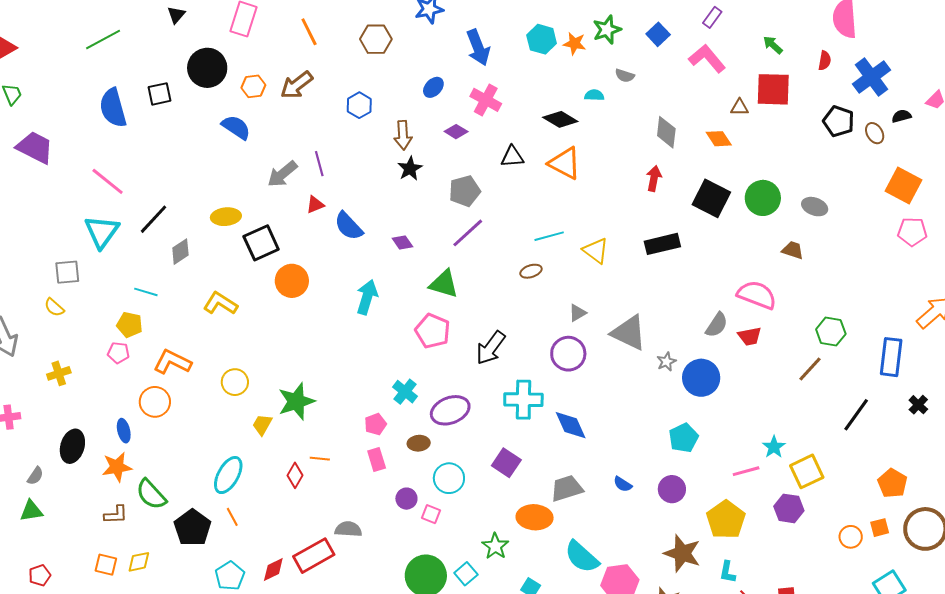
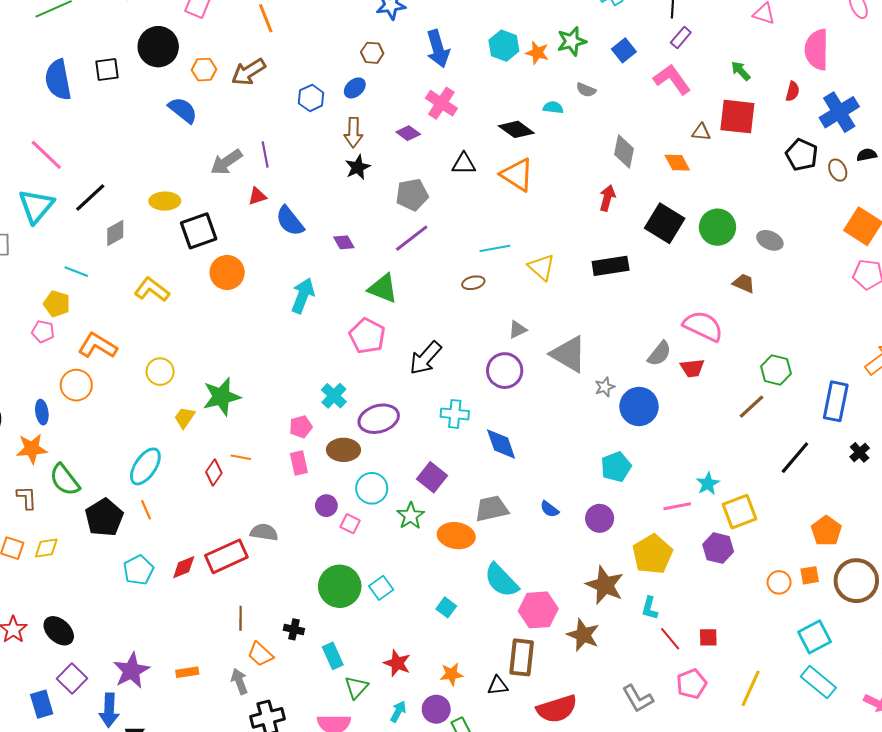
brown hexagon: (376, 39) -> (372, 53), moved, size x0.7
blue ellipse: (433, 87) -> (355, 88), moved
cyan cross: (523, 400) -> (455, 414), size x0.7
brown ellipse: (419, 443) -> (343, 450), size x1.4
brown L-shape: (116, 515) -> (27, 498), turned -95
green star: (495, 546) -> (411, 516), moved

